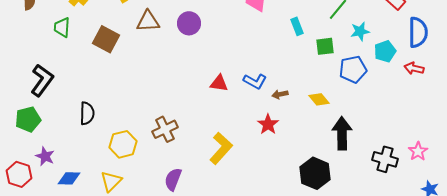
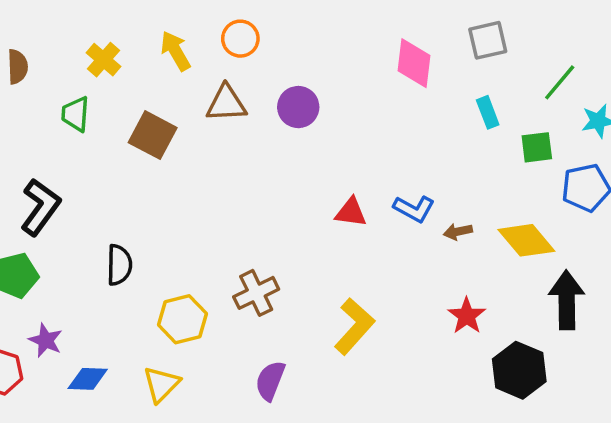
yellow diamond: (319, 99) -> (526, 240), size x1.5
red star: (268, 124) -> (467, 316), moved

